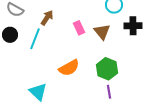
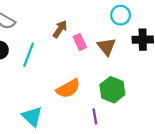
brown arrow: (47, 18) -> (60, 29), moved
purple line: (109, 92) -> (95, 117), moved

